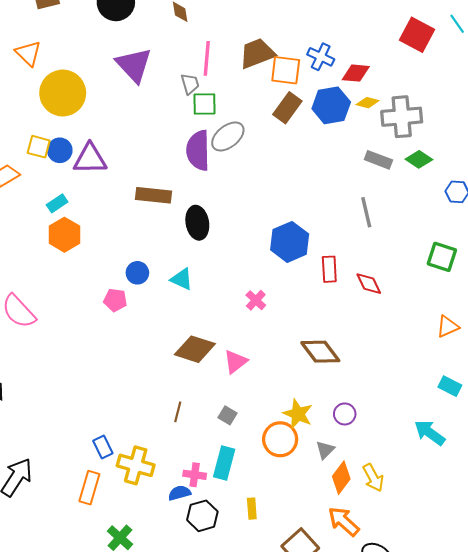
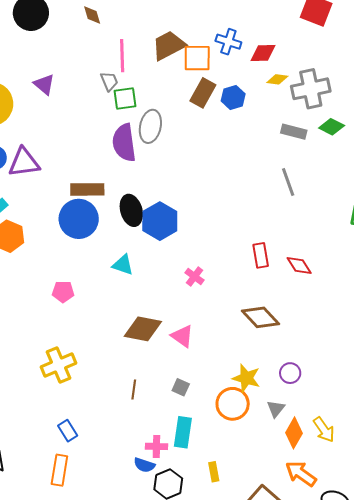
purple triangle: (134, 65) -> (44, 84), moved, size x0.6
blue hexagon: (331, 105) -> (233, 97), moved, size x0.7
gray ellipse: (228, 136) -> (150, 126), turned -32
blue hexagon: (290, 242) -> (160, 221), moved
red rectangle: (329, 269) -> (261, 255), moved
blue circle: (137, 273) -> (79, 219), moved, size x1.8
red diamond: (369, 284) -> (299, 266), moved
pink triangle: (236, 362) -> (182, 336), turned -40
yellow cross: (136, 465) -> (59, 365), moved, turned -32
blue semicircle: (179, 493) -> (144, 465), turned -140

